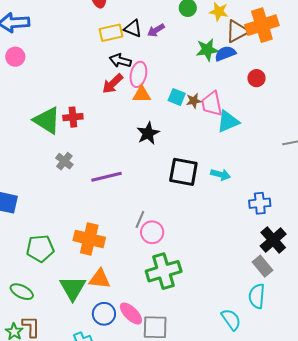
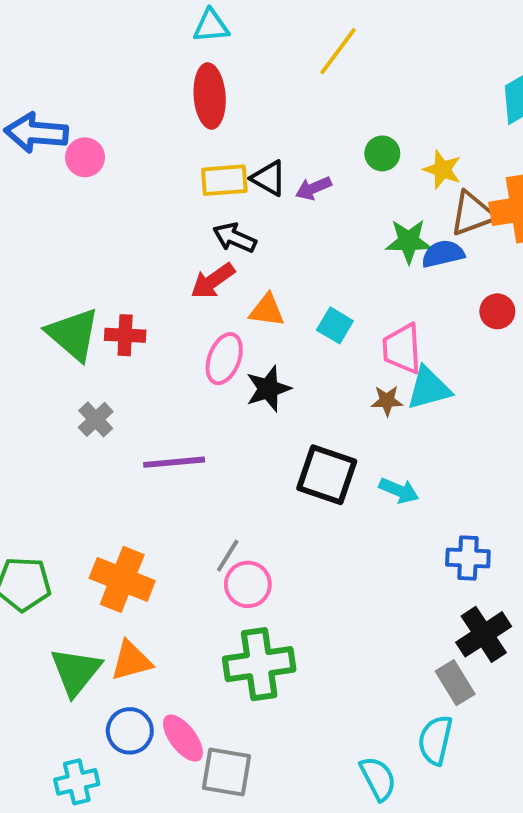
pink circle: (15, 57) -> (85, 157), moved
pink ellipse: (138, 74) -> (224, 359), moved
brown star: (194, 101) -> (387, 401), moved
orange triangle: (100, 279) -> (131, 661), turned -30

